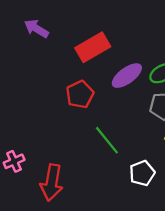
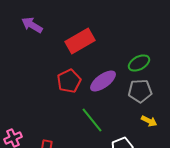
purple ellipse: (127, 76) -> (103, 81), moved

